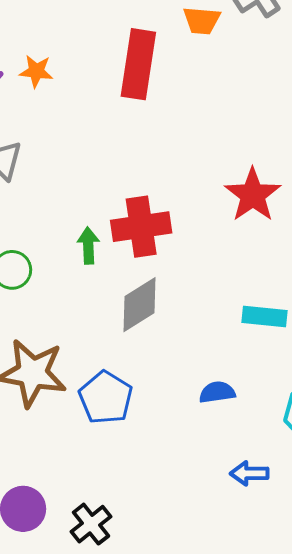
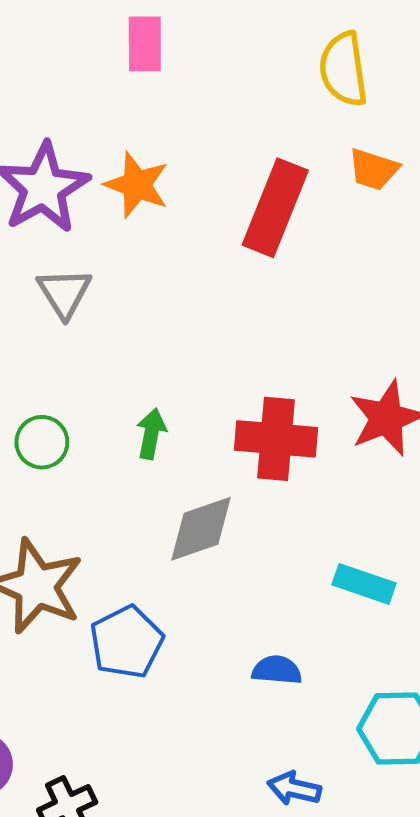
orange star: (36, 71) -> (137, 185), size x1.4
red cross: (141, 227) -> (276, 439), moved

